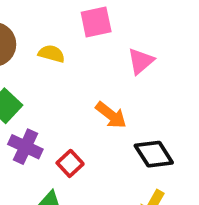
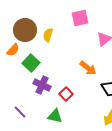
yellow semicircle: (51, 54) -> (48, 35), moved, turned -88

